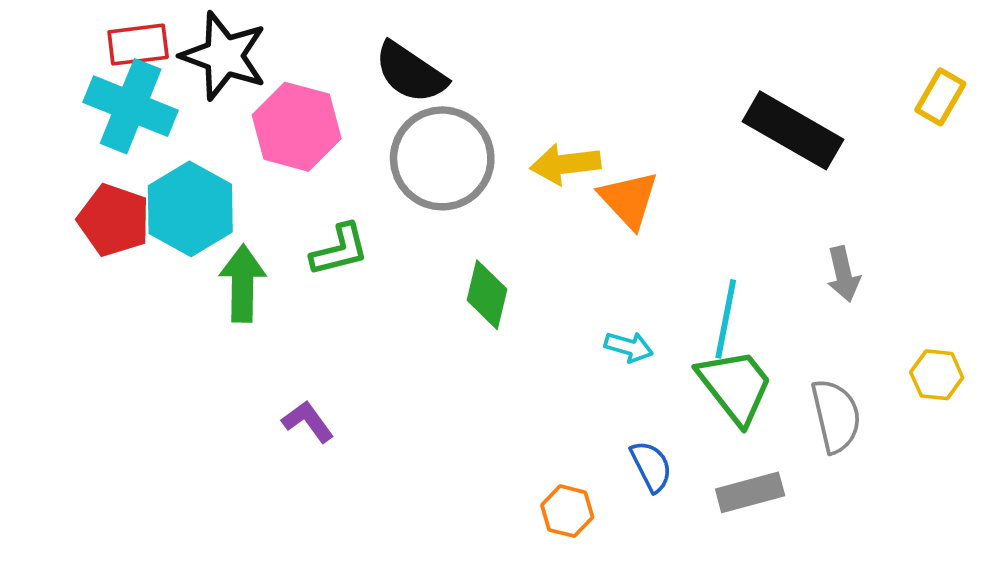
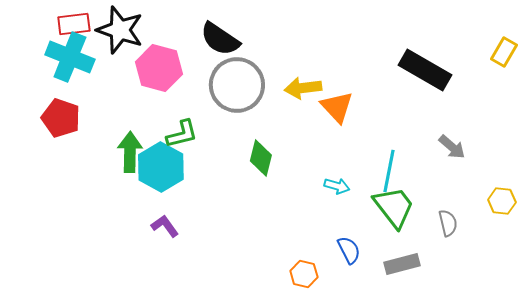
cyan hexagon: (190, 209) -> (161, 167), moved
gray arrow: (843, 274) -> (452, 147), turned -36
gray semicircle: (836, 416) -> (448, 223), size x0.7

